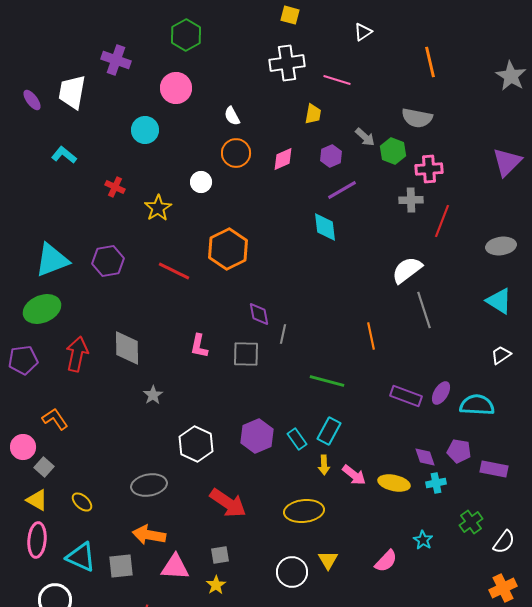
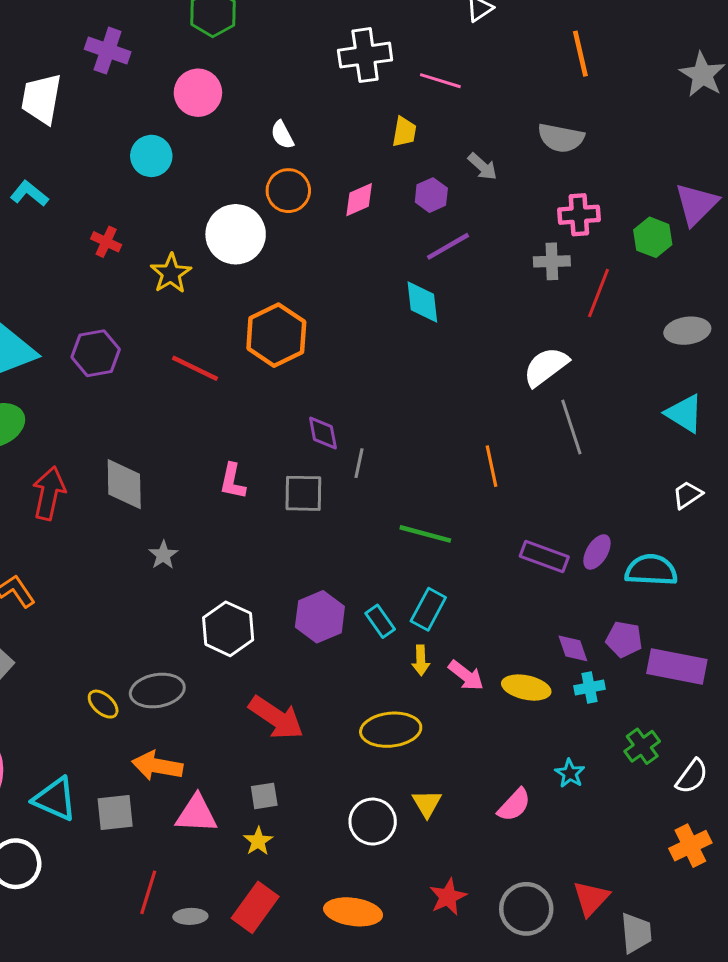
green hexagon: (393, 151) -> (653, 237), moved
white circle: (201, 182) -> (236, 234), size x1.8
purple rectangle: (494, 469) -> (677, 666), size x1.4
yellow ellipse: (82, 502) -> (103, 704), moved

